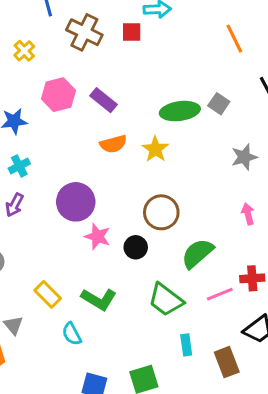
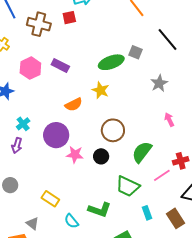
orange semicircle: (113, 144) -> (74, 105), moved
cyan cross: (19, 166) -> (23, 124), moved
green L-shape: (99, 299) -> (100, 210), moved

